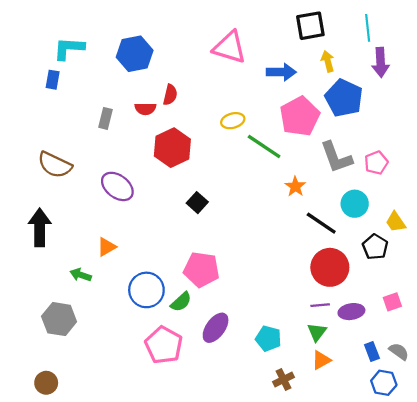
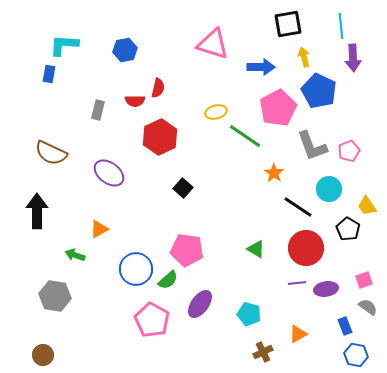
blue hexagon: (135, 54) -> (125, 50), size x0.7
green triangle: (317, 332) -> (256, 249), moved, turned -36
gray semicircle: (399, 351) -> (368, 307), moved

